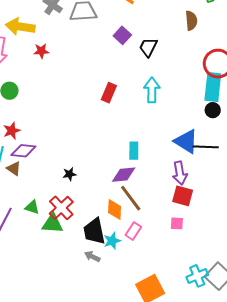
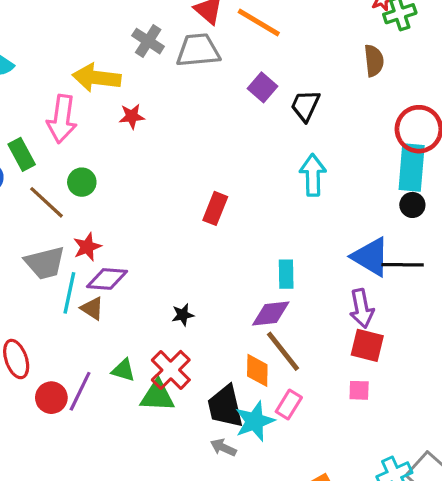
red rectangle: (109, 93) -> (215, 208), moved
cyan star: (112, 241) -> (255, 421), size x1.4

